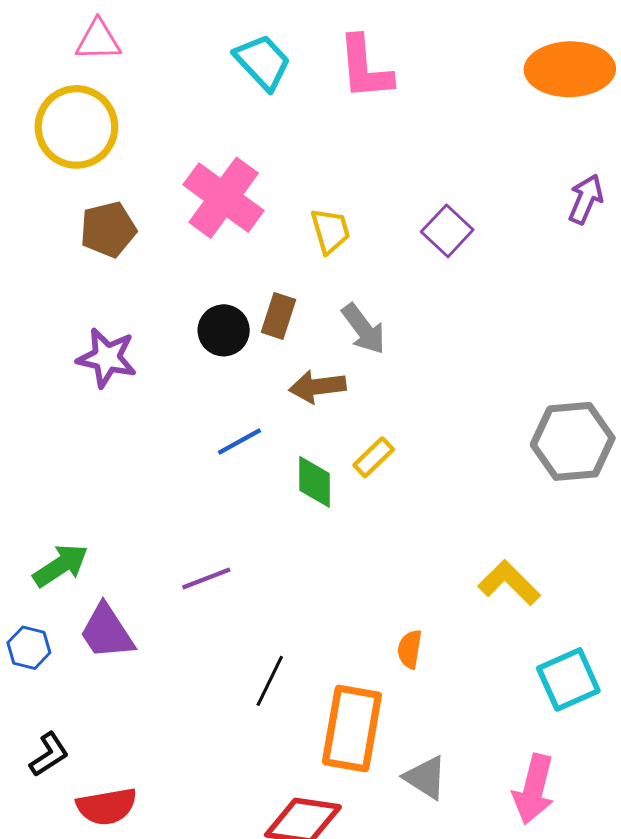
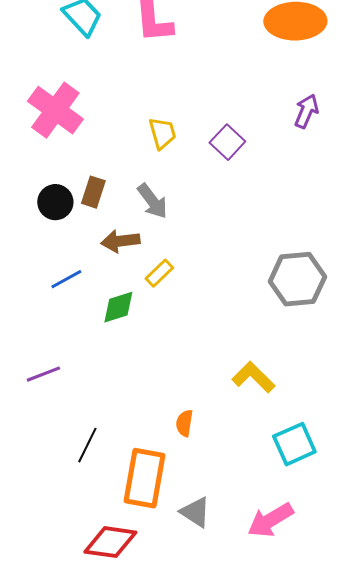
yellow trapezoid: (330, 231) -> (162, 133), moved
purple square: (447, 231) -> (227, 142), moved
yellow rectangle: (374, 457) -> (159, 273), moved
green diamond: (314, 482) -> (118, 307), turned 72
pink arrow: (534, 789) -> (270, 520), turned 45

